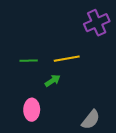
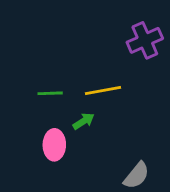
pink ellipse: (32, 110) -> (54, 145), moved

